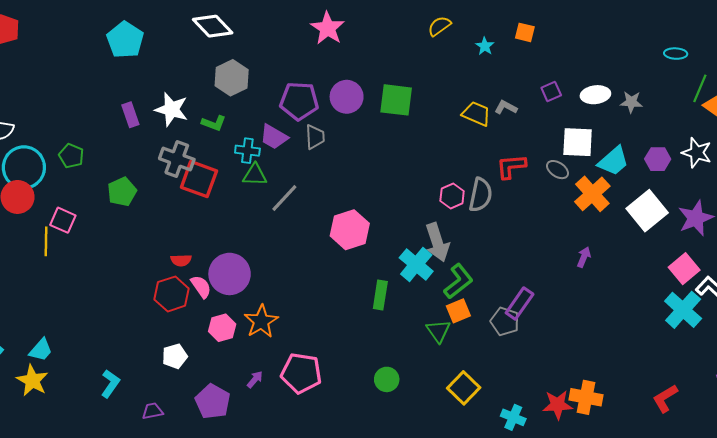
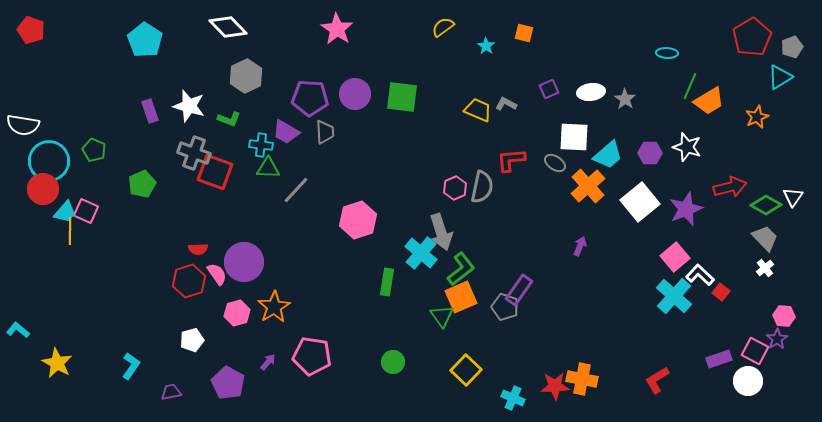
gray star: (631, 102) -> (625, 99), turned 30
orange square: (458, 311) -> (461, 297), size x1.4
cyan trapezoid: (41, 350) -> (65, 212), moved

